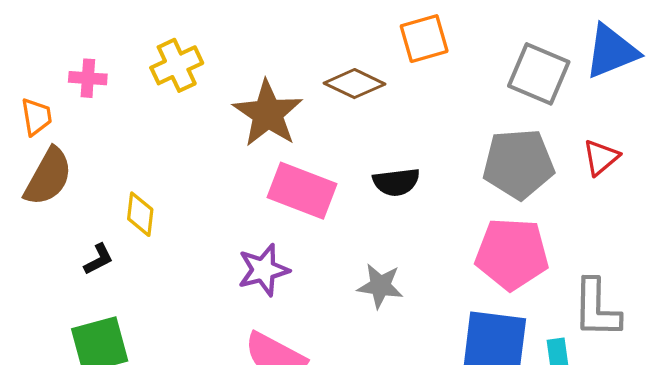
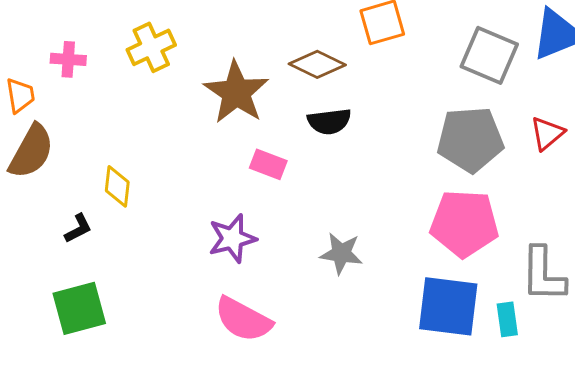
black semicircle: (396, 182) -> (329, 121), moved
pink rectangle: (302, 191) -> (268, 164), size x0.6

